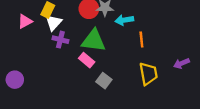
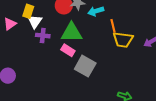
yellow trapezoid: (148, 74) -> (123, 40), moved, turned 115
gray square: (104, 81) -> (85, 66), size x1.5

